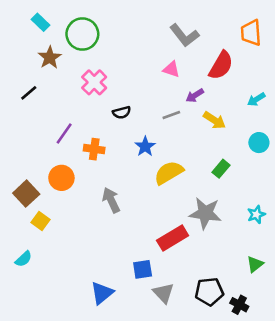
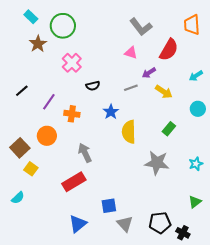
black line: (29, 93) -> (22, 91), moved
yellow semicircle: (169, 173) -> (129, 132), turned -60
red rectangle: (173, 238) -> (74, 182), moved

